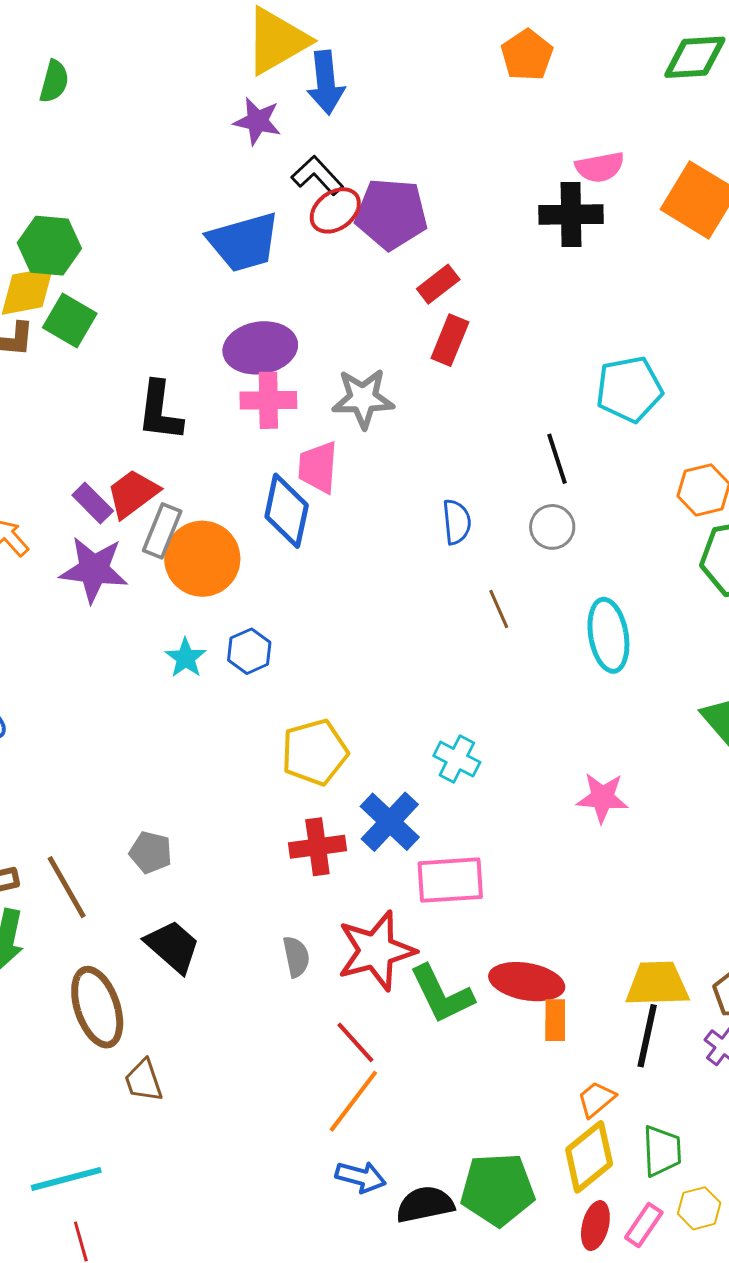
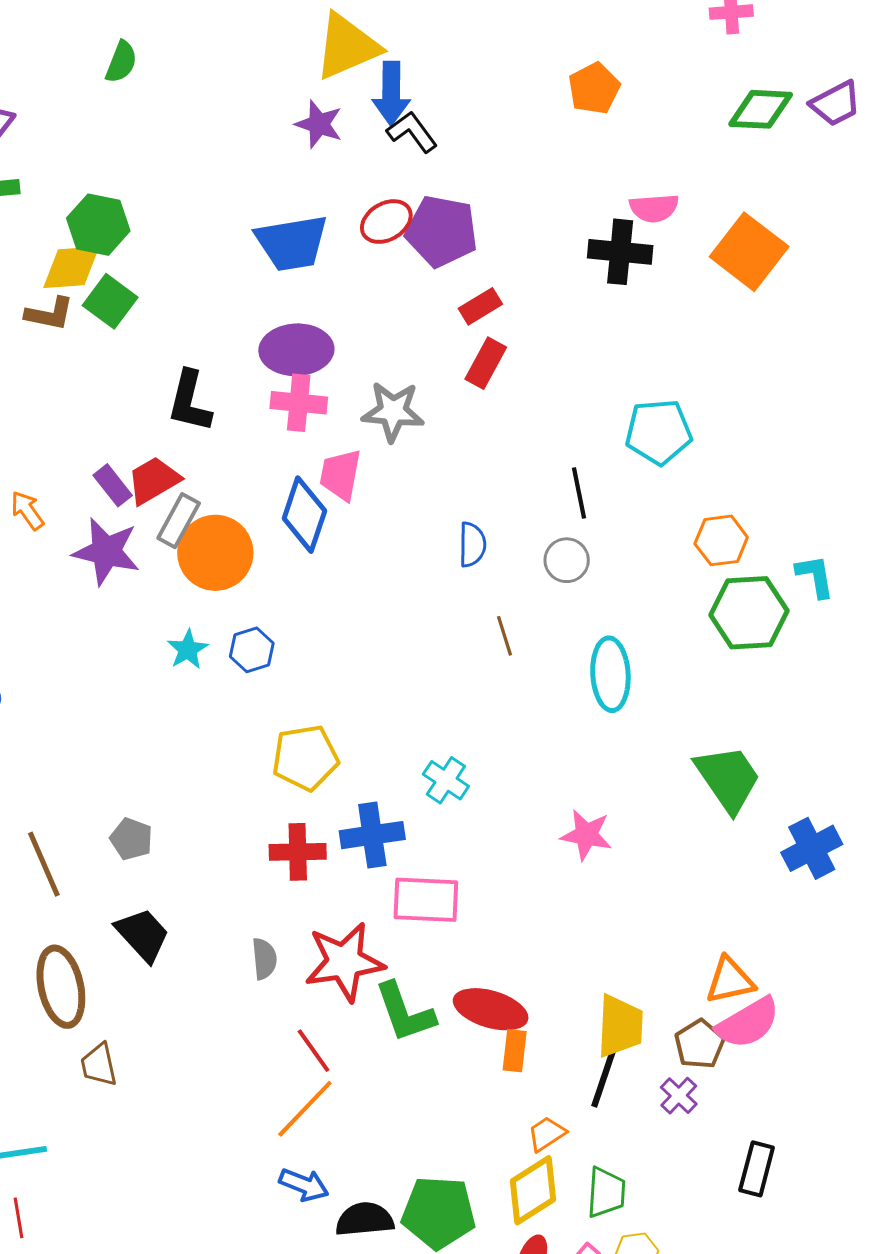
black L-shape: (317, 176) -> (412, 132), moved
blue cross: (390, 822) -> (372, 835), turned 32
yellow trapezoid: (657, 984) -> (620, 1026), turned 88

